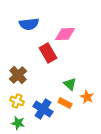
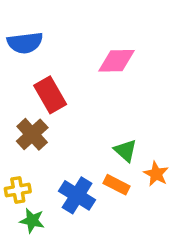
blue semicircle: (29, 24) -> (25, 43), moved
red rectangle: (48, 53) -> (50, 95), moved
yellow cross: (17, 101) -> (18, 190), moved, turned -32

